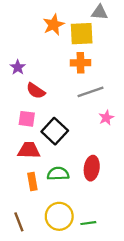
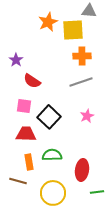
orange cross: (80, 63) -> (82, 56), moved
pink star: (106, 118) -> (87, 116), moved
red ellipse: (92, 168) -> (82, 170), moved
brown line: (19, 222) -> (18, 181), moved, turned -54
green line: (88, 223) -> (97, 192), moved

